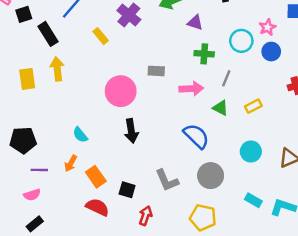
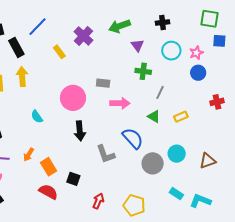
purple triangle: (195, 23) -> (137, 45), turned 32
cyan circle: (241, 41) -> (171, 51), moved
pink arrow: (191, 89) -> (120, 103), moved
cyan semicircle: (80, 135) -> (37, 117), moved
gray circle: (211, 176) -> (153, 163), moved
gray L-shape: (167, 180) -> (106, 154), moved
red arrow: (145, 216) -> (98, 201), moved

